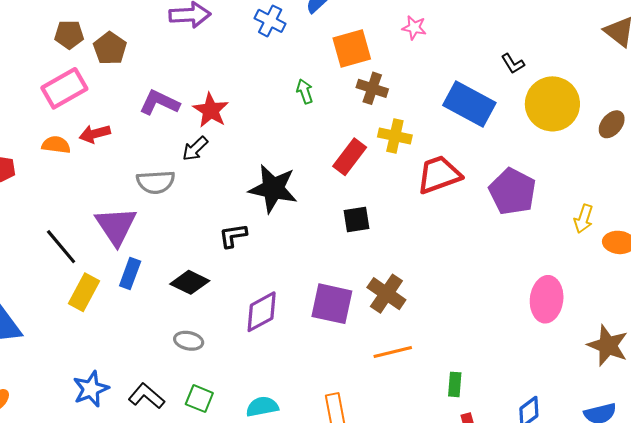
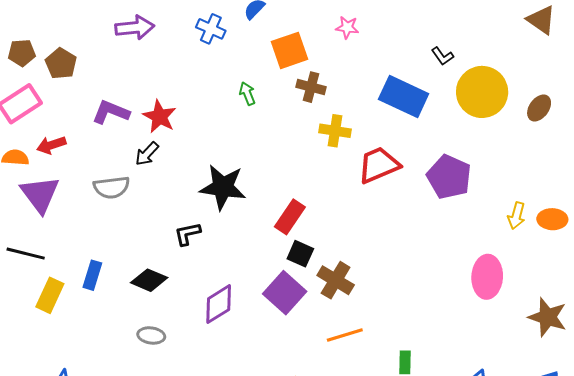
red rectangle: (350, 157) -> (290, 217), moved
black square: (357, 219) -> (300, 254), moved, turned 36
yellow arrow: (584, 219) -> (517, 216), moved
purple triangle: (116, 226) -> (40, 194), moved
black line: (61, 247) -> (26, 254), turned -33
purple square: (332, 304) -> (285, 293), turned 33

